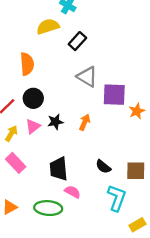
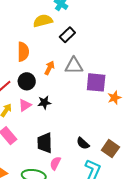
gray triangle: (87, 77) -> (74, 66), turned -36
orange arrow: (85, 122) -> (49, 68), moved
brown square: (136, 171) -> (110, 149), turned 30
pink semicircle: (73, 192) -> (55, 163), turned -96

